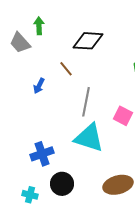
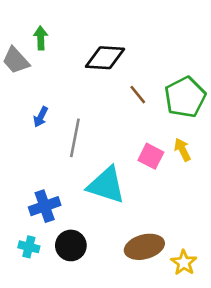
brown line: (66, 69) -> (138, 95), moved
gray line: (86, 102) -> (75, 138), moved
cyan cross: (30, 195) -> (29, 247), moved

